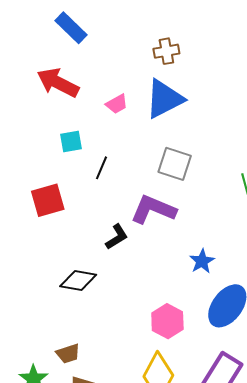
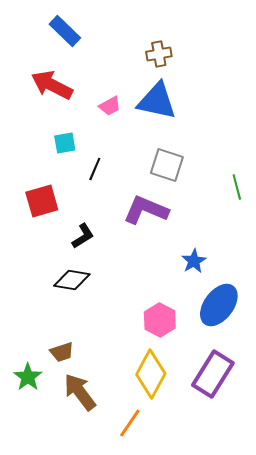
blue triangle: (164, 99) -> (157, 101), turned 39
black L-shape: (117, 237) -> (83, 236), moved

